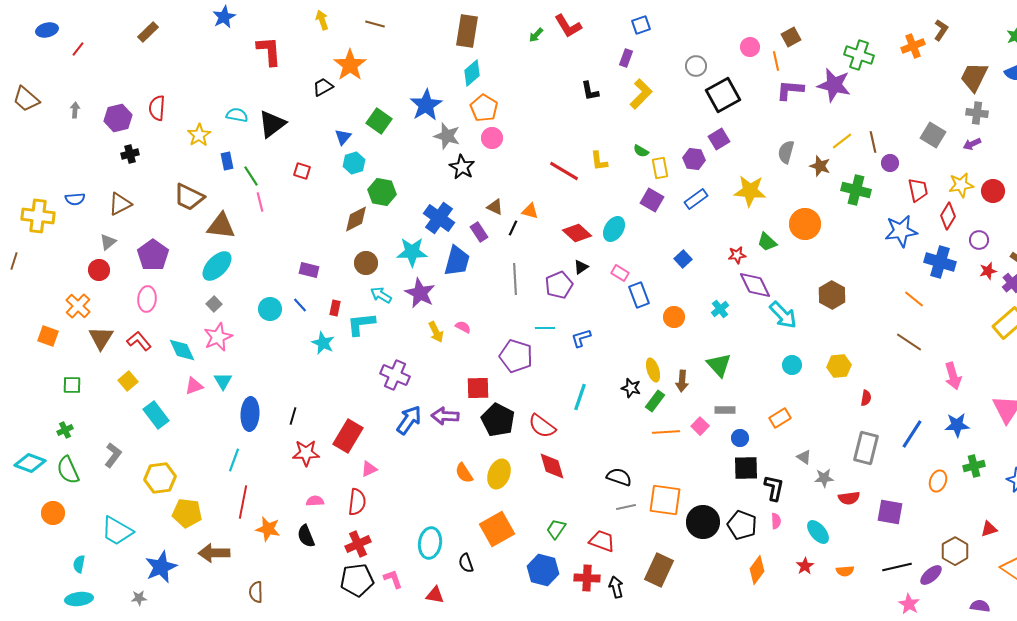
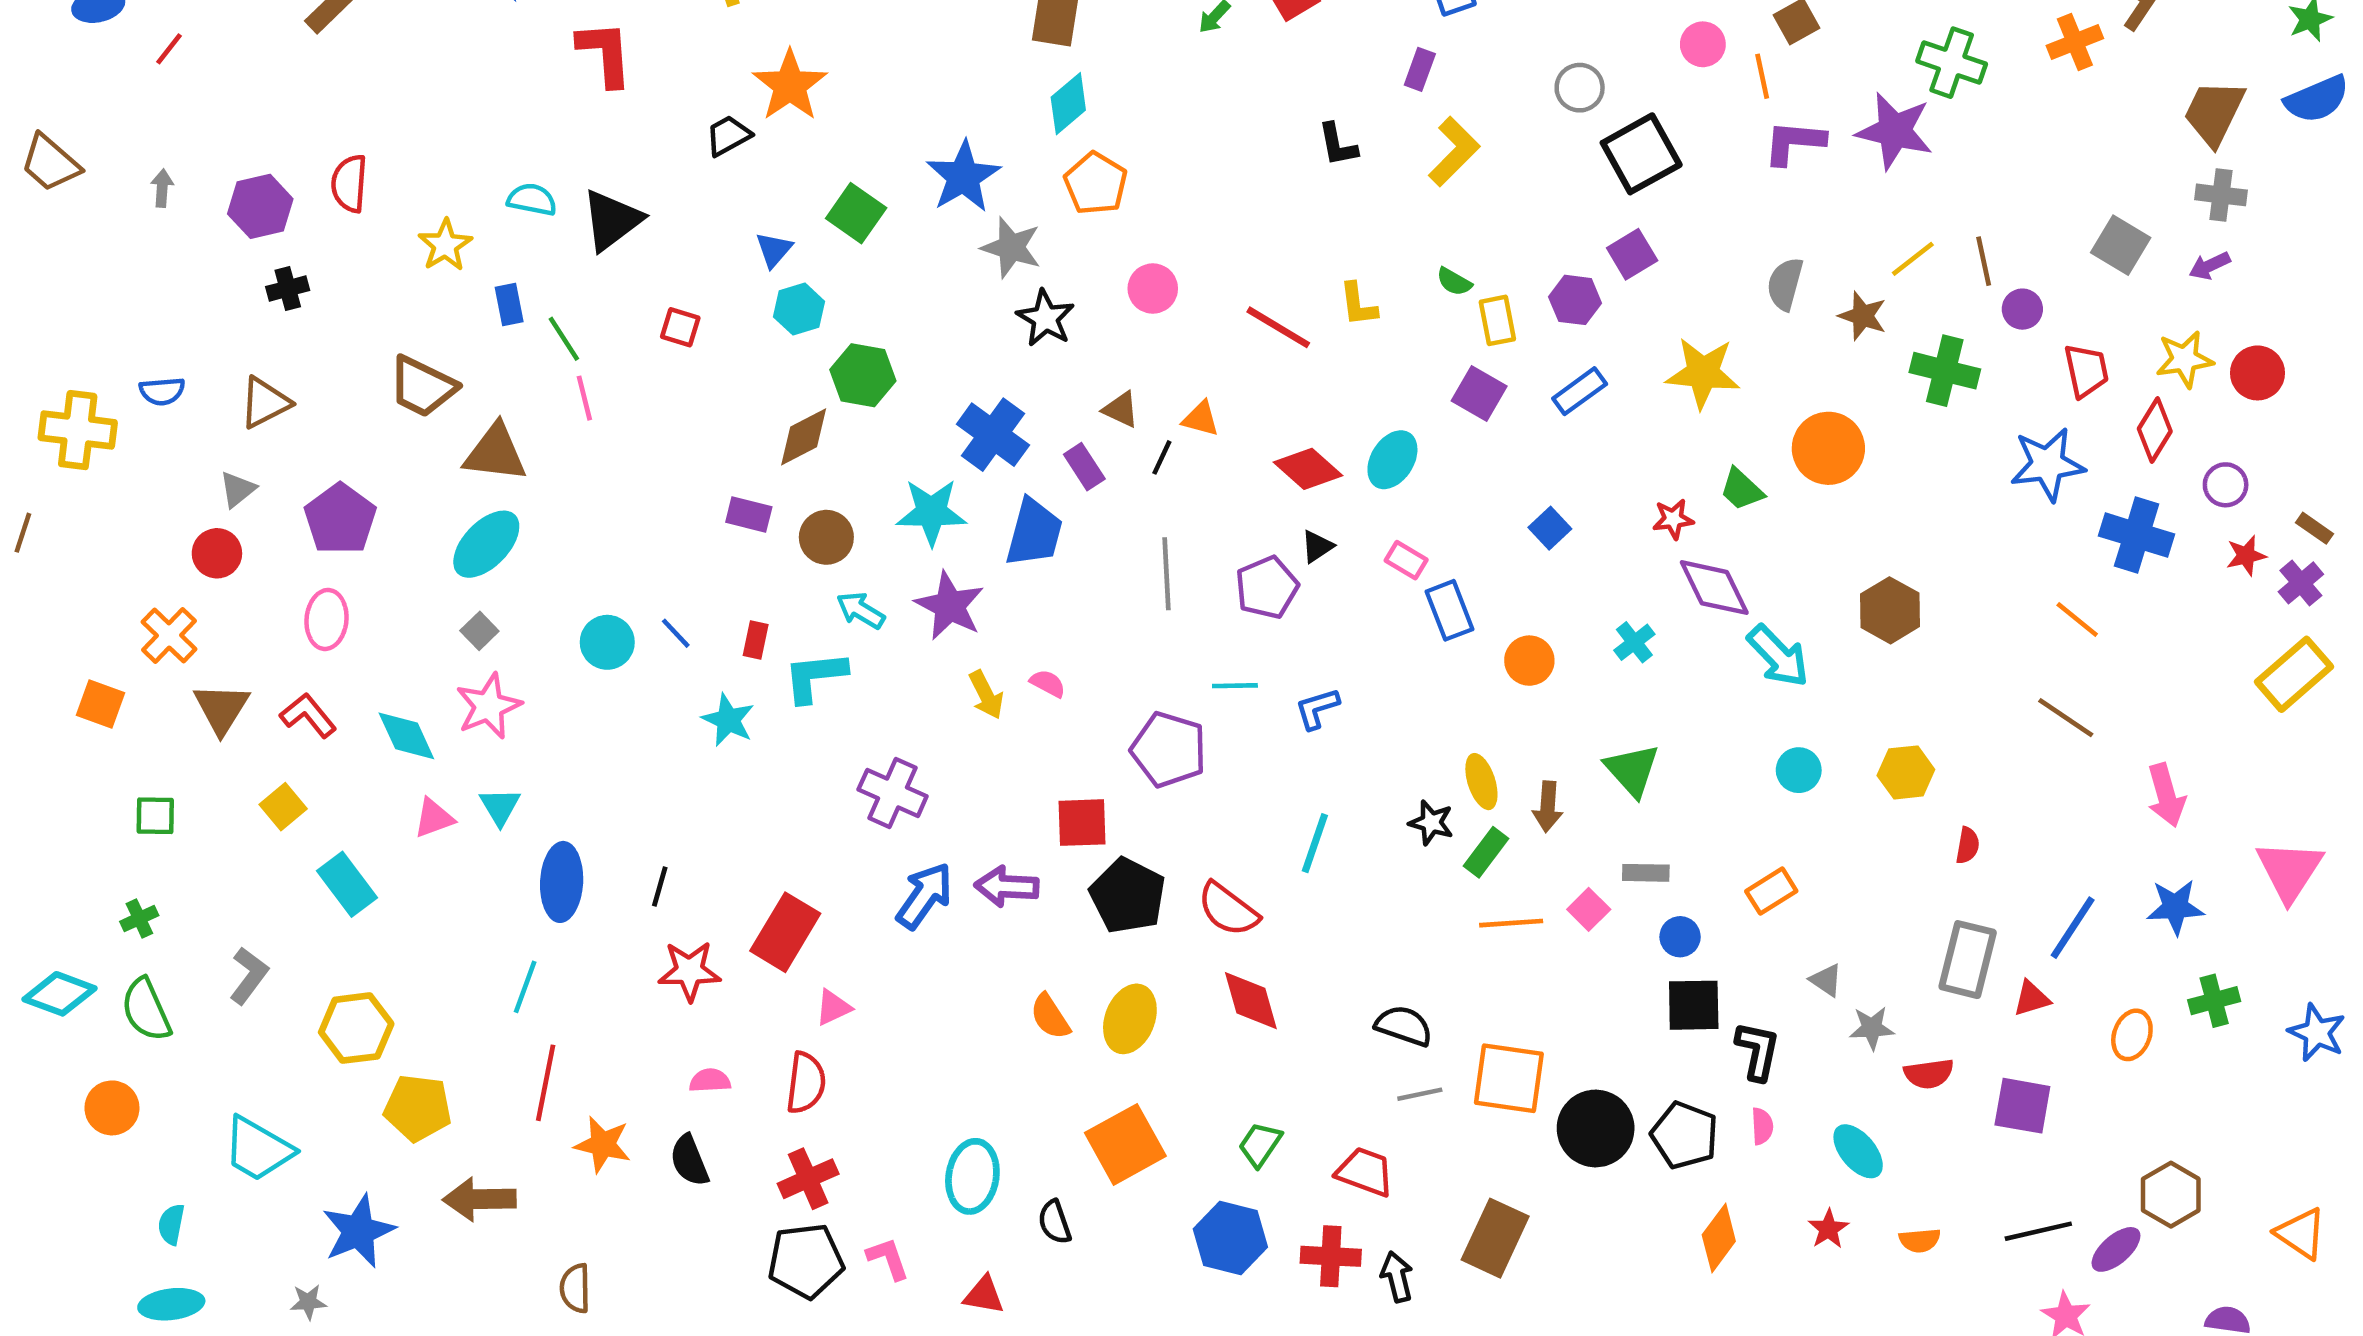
pink circle: (492, 138) -> (1153, 289), moved
purple rectangle: (309, 270) -> (749, 514), moved
red triangle: (989, 529) -> (2032, 998), moved

